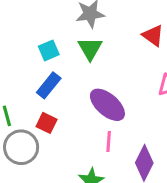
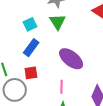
red square: (47, 123) -> (31, 73), turned -32
pink line: (109, 141) -> (61, 87), moved

